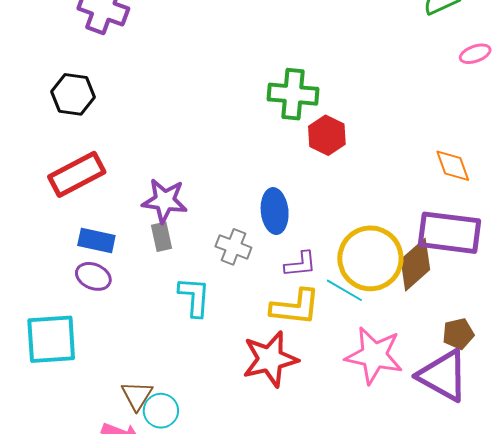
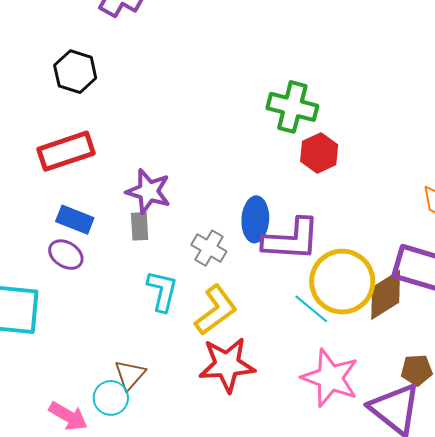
purple L-shape: (300, 264) -> (291, 240), moved, size x1.8
yellow L-shape: (295, 307) -> (216, 310), moved, turned -52
brown triangle: (137, 396) -> (130, 375), moved

